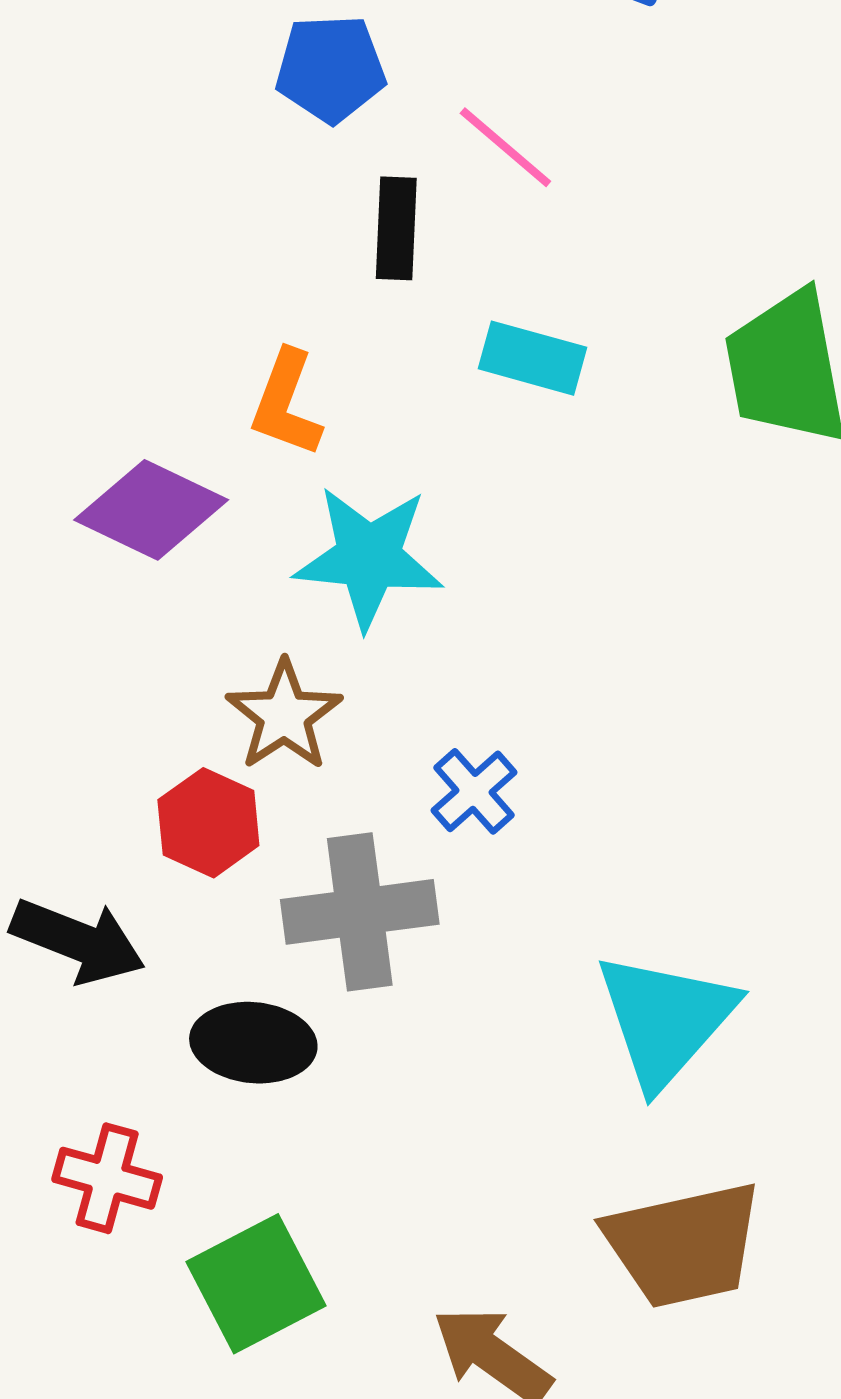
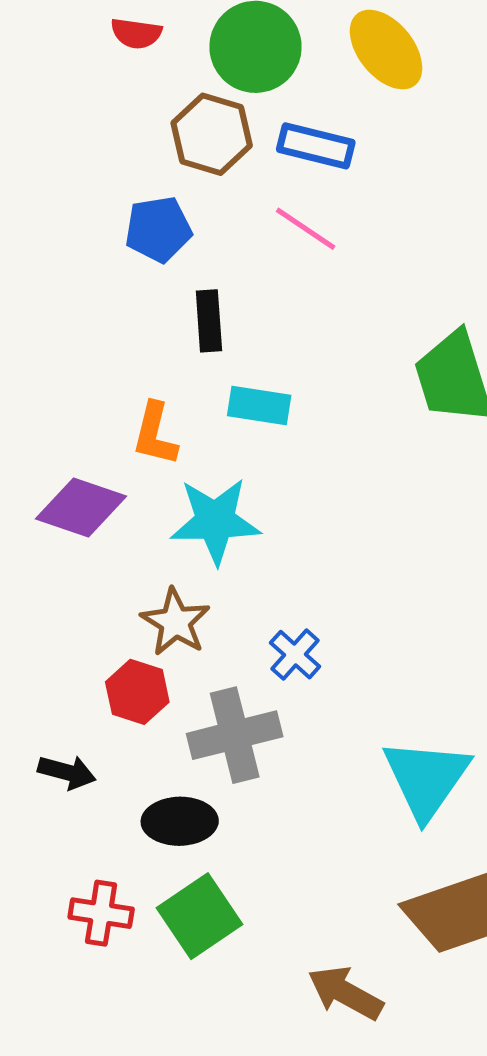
pink line: (505, 147) -> (306, 229), moved
cyan rectangle: (533, 358) -> (259, 406), moved
black arrow: (78, 941) -> (67, 772), size x0.7
green square: (256, 1284) -> (200, 916), moved

